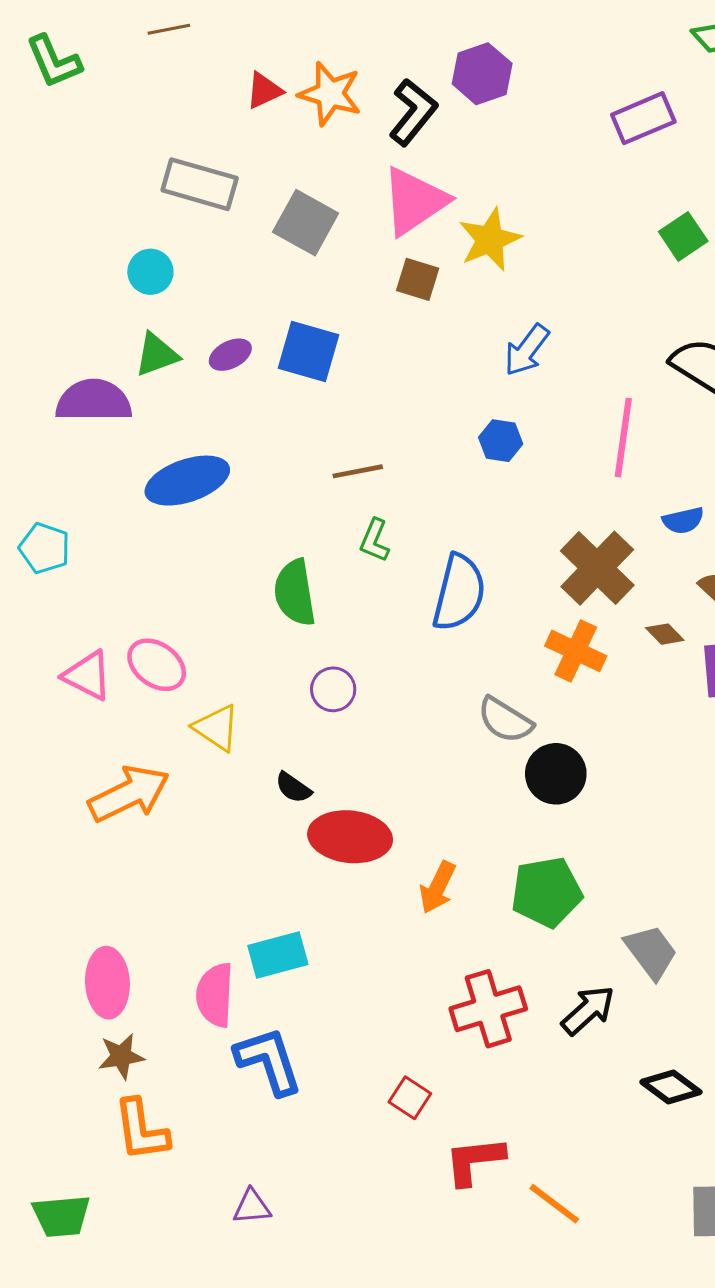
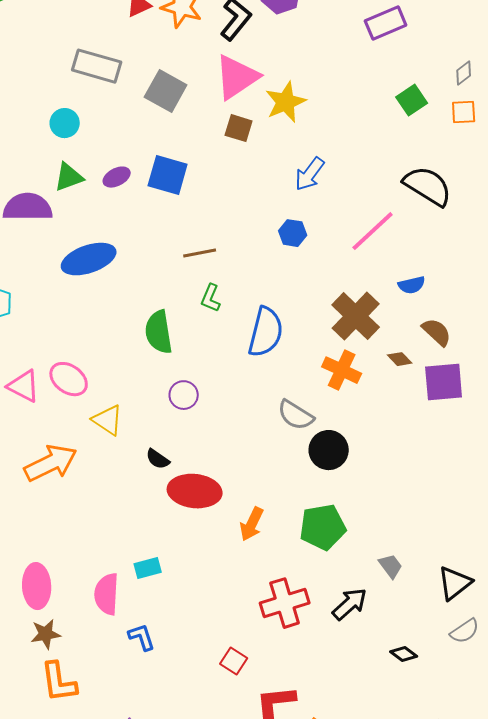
pink line: (623, 438) -> (373, 231), turned 39
gray trapezoid: (651, 952) -> (391, 566), size x0.7
cyan rectangle: (278, 955) -> (148, 568), size x0.7
blue L-shape: (269, 1061) -> (142, 637), size x0.6
black diamond: (671, 1087) -> (404, 654), size x0.7

